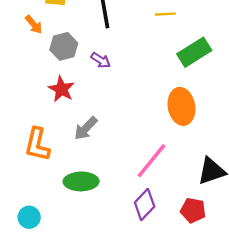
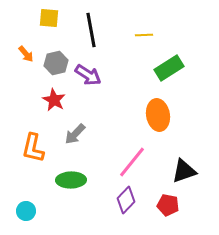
orange arrow: (34, 24) -> (26, 54), moved
purple arrow: (101, 60) -> (88, 75), size x1.5

